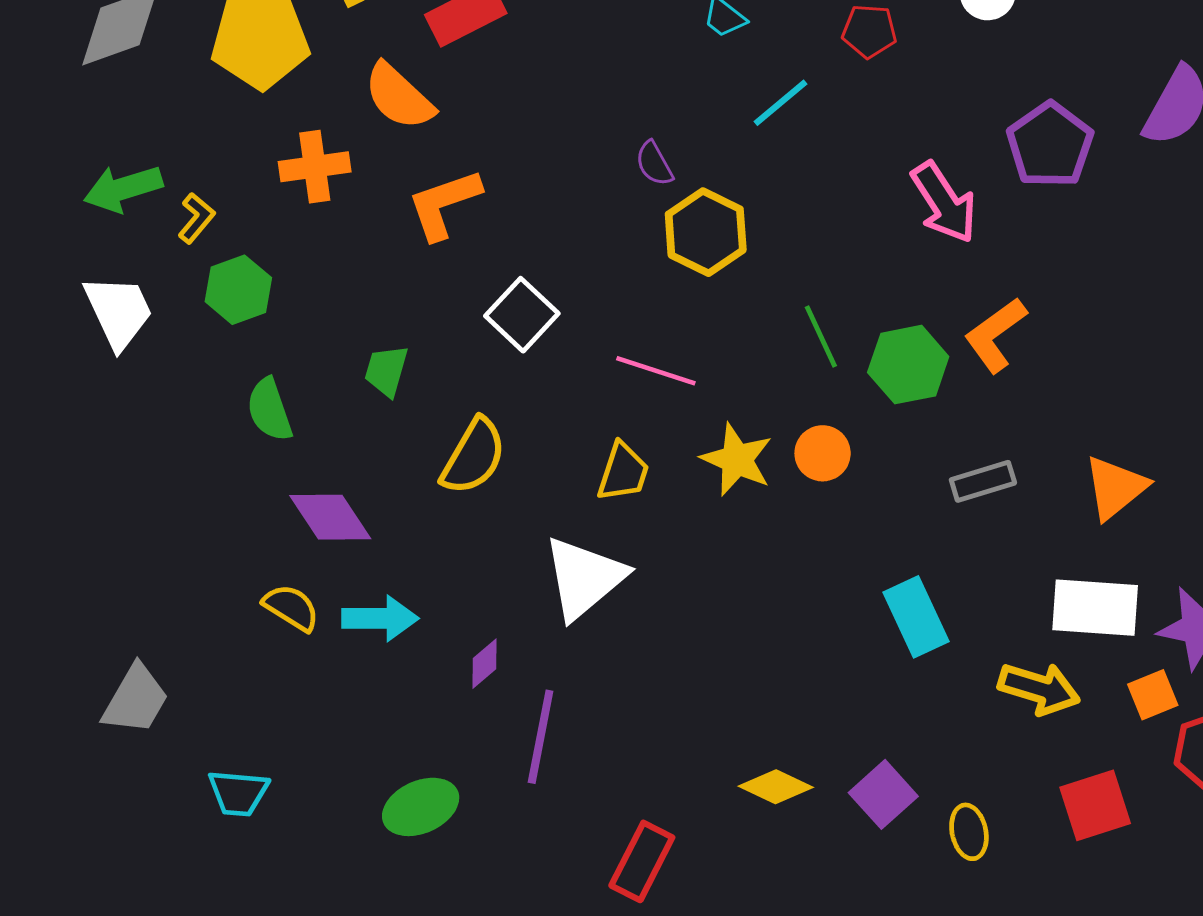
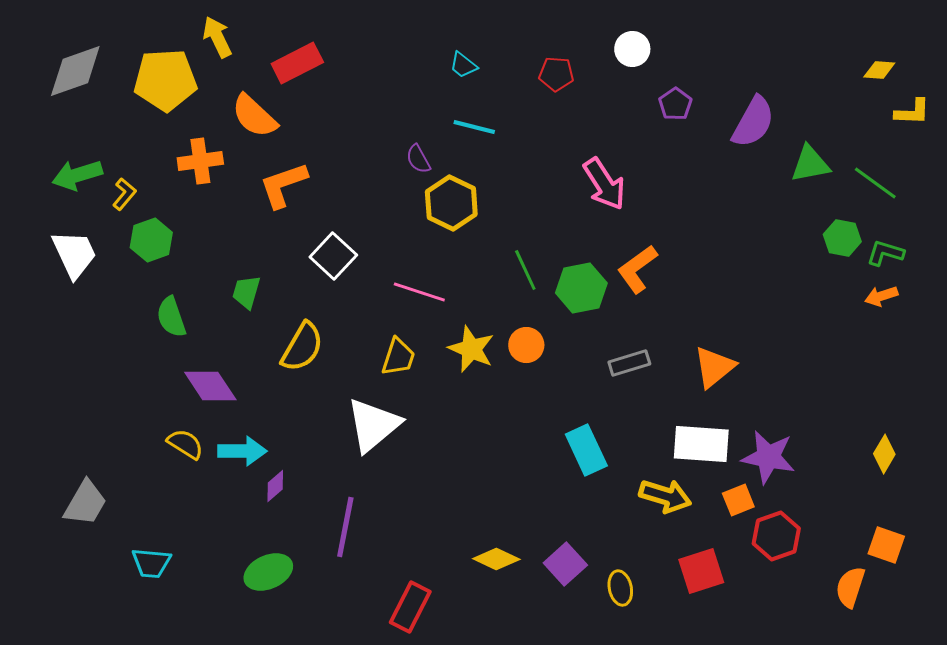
cyan line: (780, 103) -> (474, 127), moved, turned 54
purple pentagon: (1050, 145) -> (675, 104), moved, size x0.6
purple diamond: (484, 664) -> (275, 486), moved

